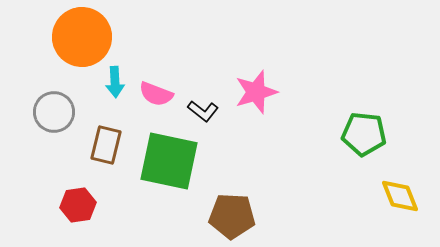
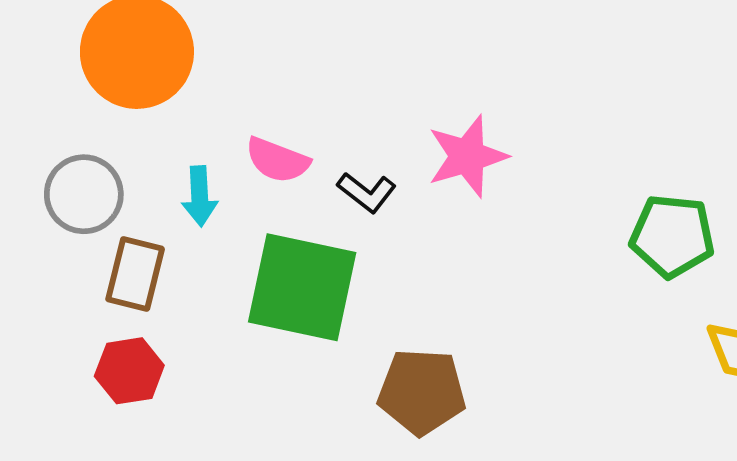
cyan arrow: (115, 82) -> (200, 196), moved
brown rectangle: (106, 145) -> (135, 274), moved

